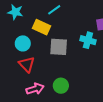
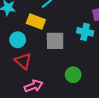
green circle: (61, 86) -> (73, 75), moved

